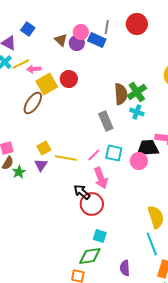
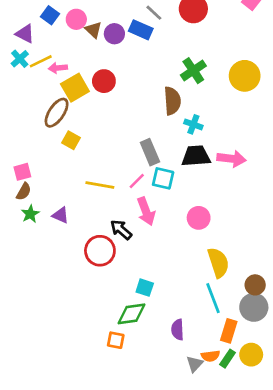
gray line: (107, 27) -> (154, 13), turned -56
pink circle: (81, 32) -> (76, 19), moved
green cross: (137, 92) -> (193, 71), moved
gray rectangle: (106, 121) -> (150, 152), moved
yellow square: (44, 148) -> (71, 140), moved, turned -32
black trapezoid: (148, 148) -> (196, 156), moved
pink circle: (139, 161) -> (199, 218), moved
purple triangle: (41, 165) -> (61, 215), moved, turned -40
green star: (19, 172) -> (30, 214), moved
red circle: (92, 204) -> (100, 251), moved

